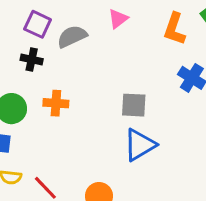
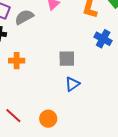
blue triangle: (140, 145) -> (72, 84), size x0.7

